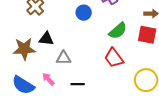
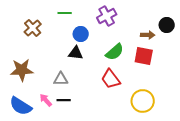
black triangle: (46, 39) -> (76, 53), moved
black line: (78, 84) -> (64, 100), moved

